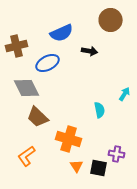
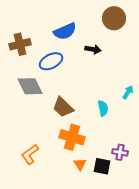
brown trapezoid: (38, 117) -> (63, 107), moved

